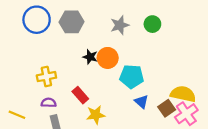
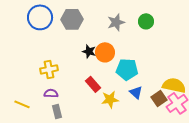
red rectangle: (80, 95) -> (93, 84), moved
yellow star: (96, 115) -> (110, 99), moved

